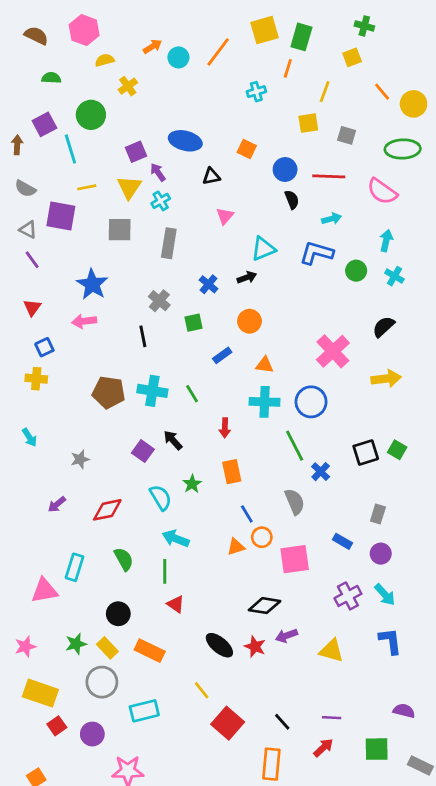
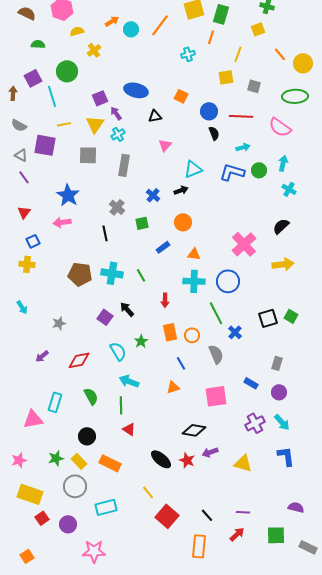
green circle: (356, 271) -> (259, 170), moved
orange circle: (262, 537) -> (192, 335), moved

